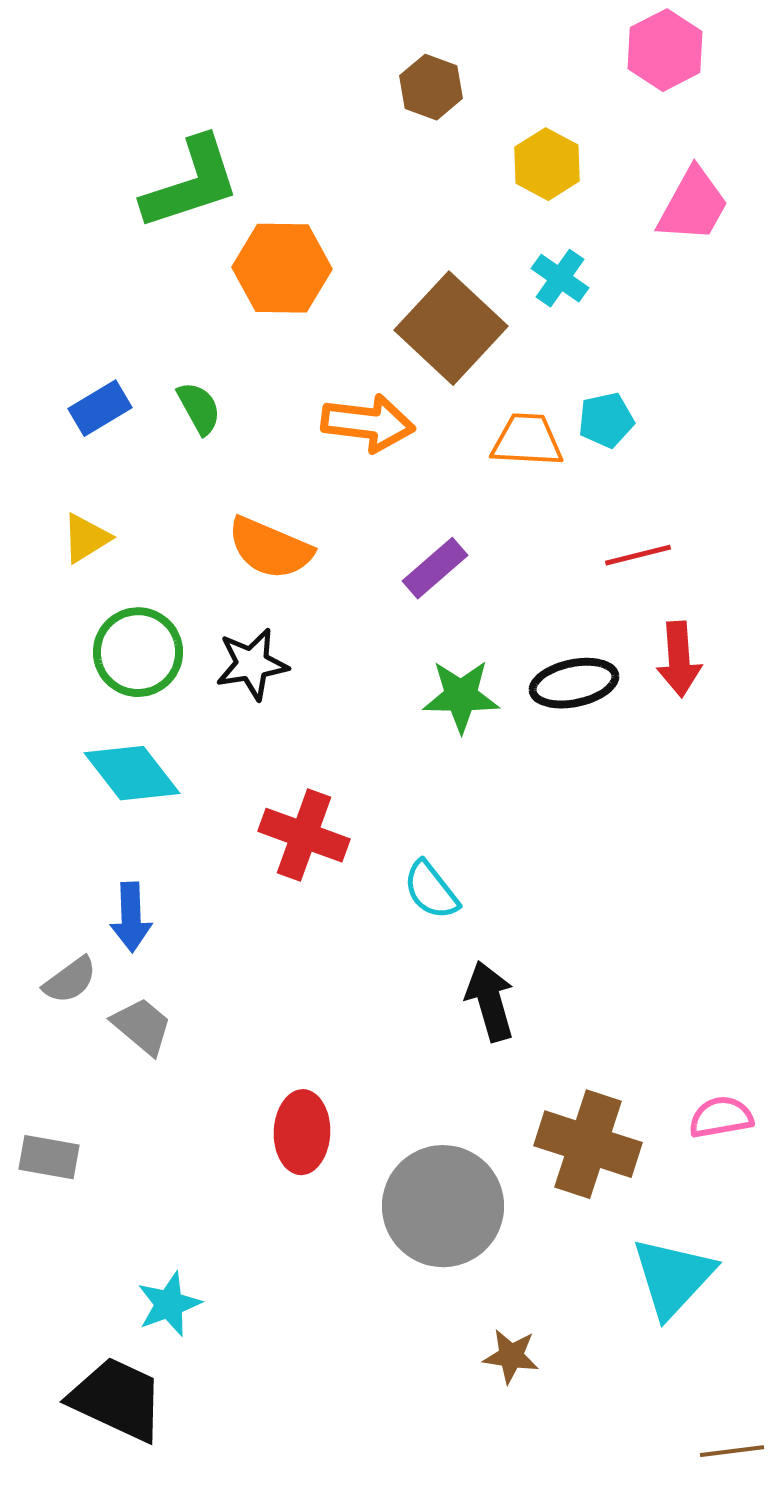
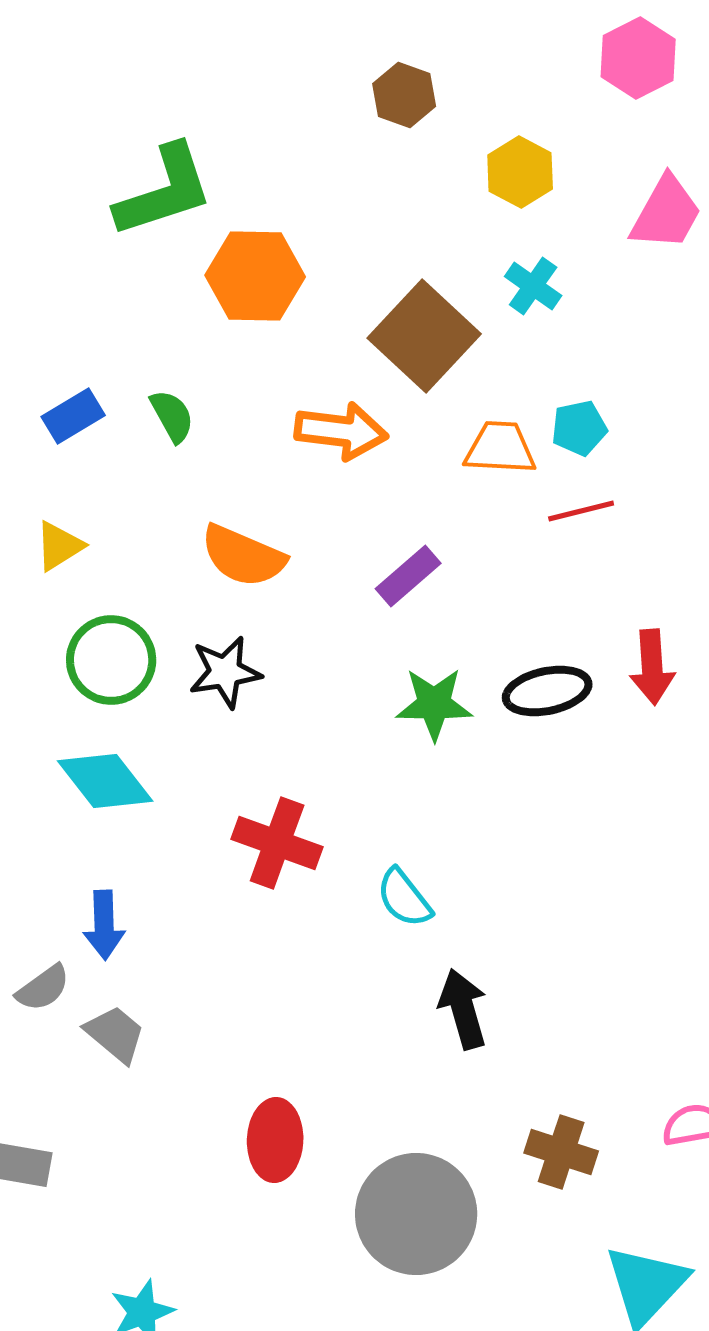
red line: (638, 555) -> (581, 511), moved
brown cross: (588, 1144) -> (561, 1152), size x0.7

